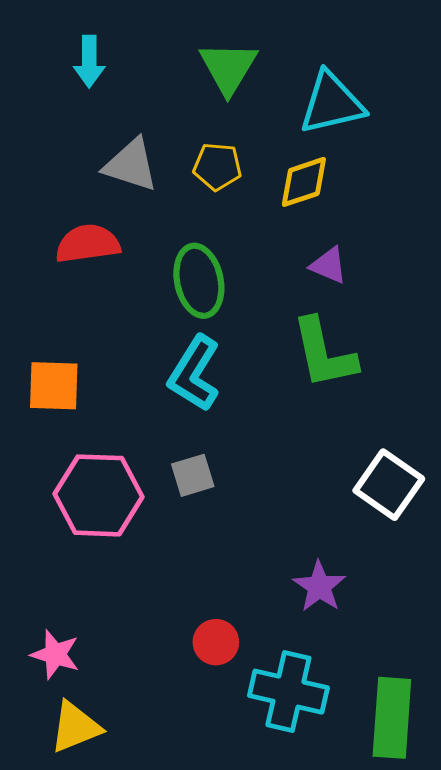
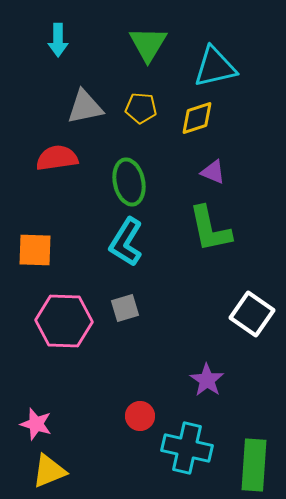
gray triangle: (131, 165) -> (85, 107), turned -30

